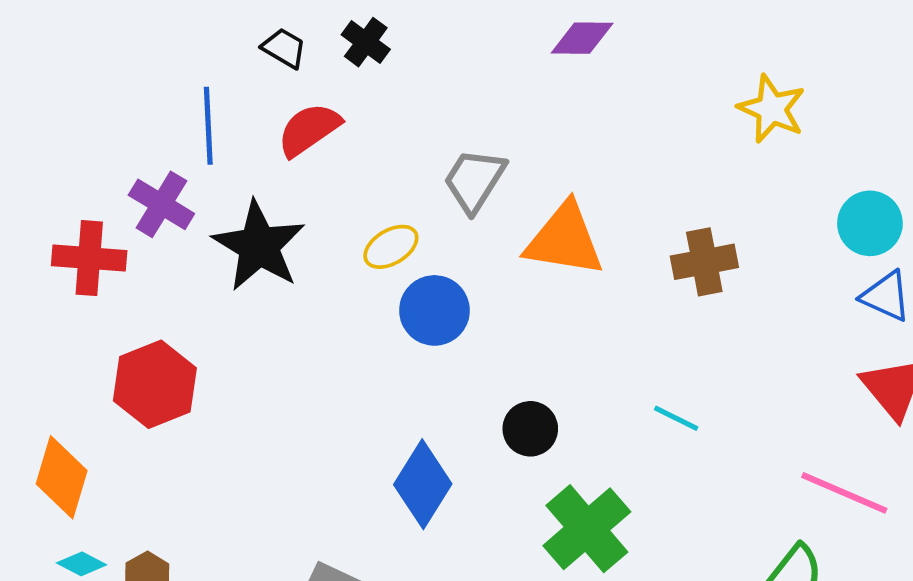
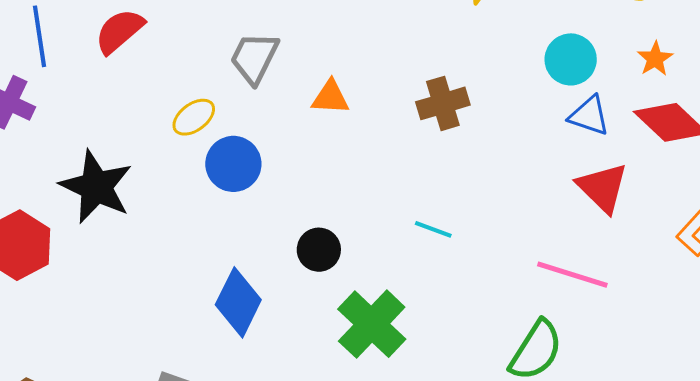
orange triangle: (564, 240) -> (330, 97), size x0.6
black star: (259, 246) -> (96, 187), moved

